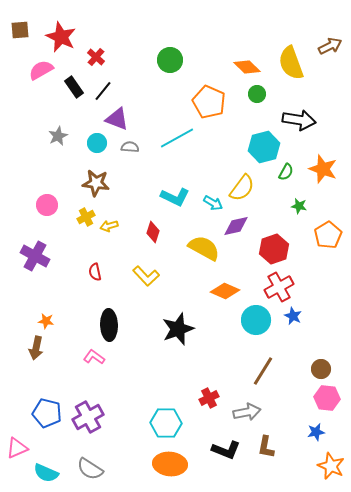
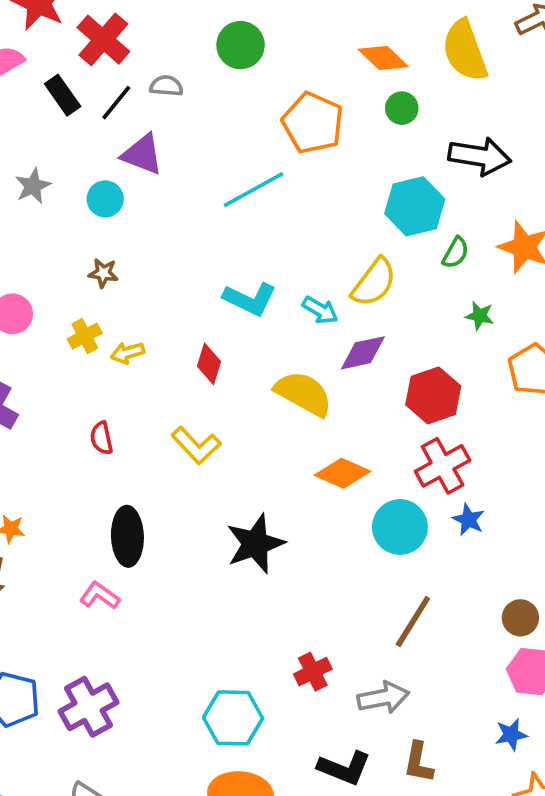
red cross: (96, 57) -> (103, 40), size x1.6
gray semicircle: (130, 147) -> (166, 86), moved
brown star: (96, 183) -> (103, 273), size x0.6

